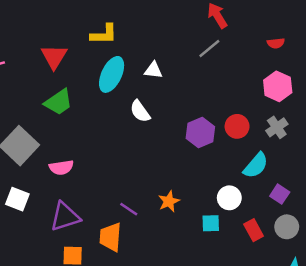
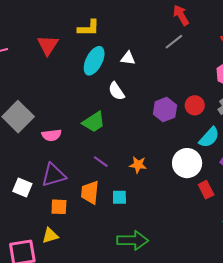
green trapezoid: (59, 102) -> (94, 122), moved
white circle: (229, 198) -> (187, 163), size x1.5
white square: (17, 199) -> (22, 187), moved
orange star: (169, 201) -> (138, 165), turned 30
purple line: (129, 209) -> (101, 162), moved
cyan square: (211, 223) -> (119, 197), moved

